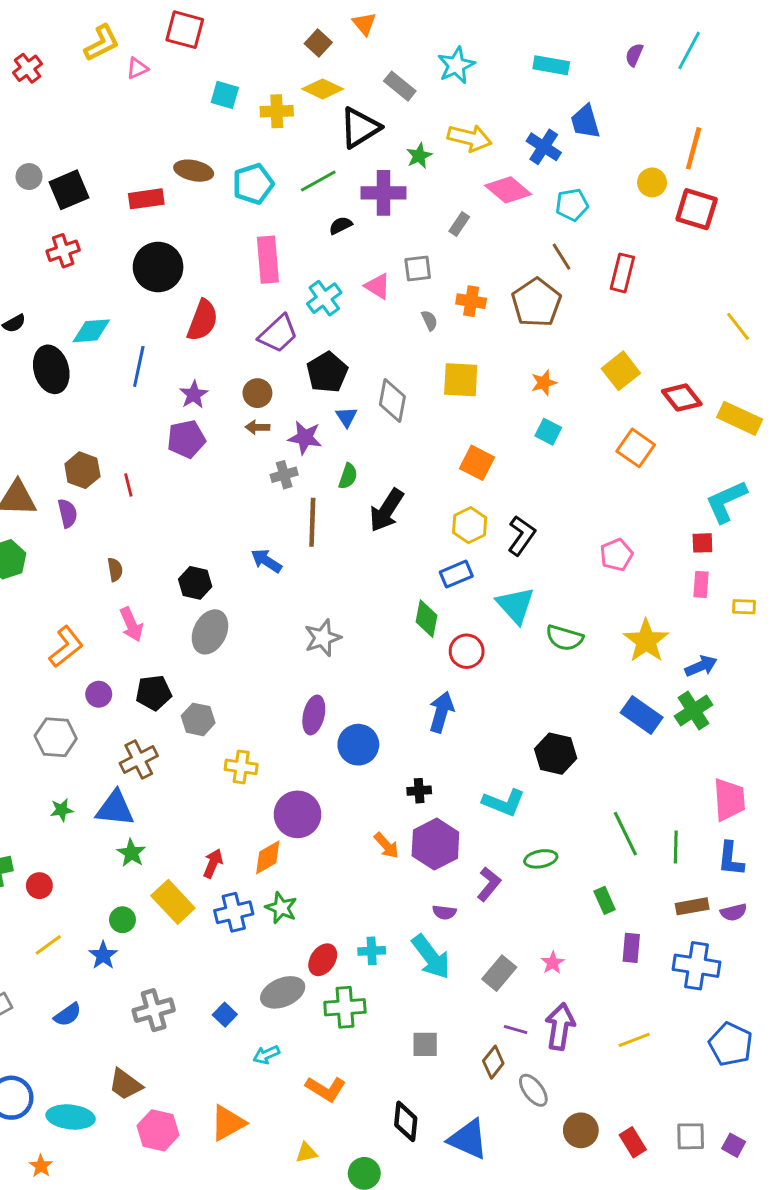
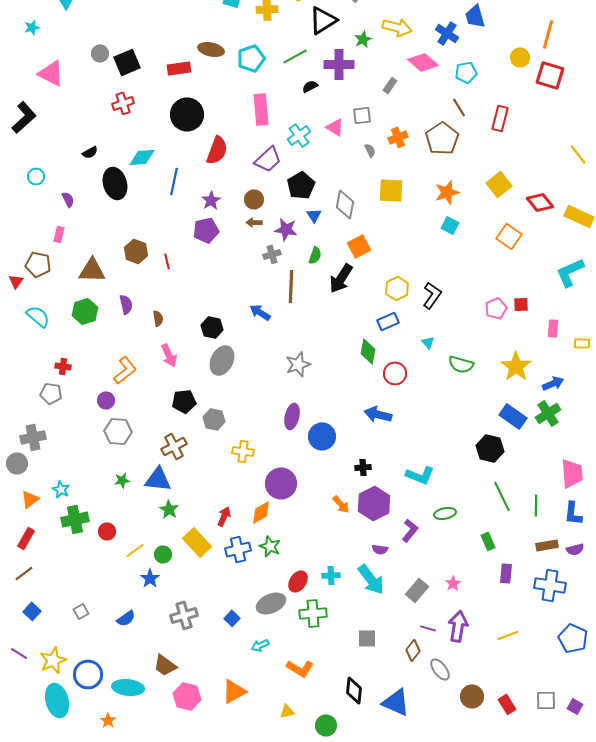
orange cross: (471, 301) -> (398, 137), turned -30
orange star: (544, 383) -> (447, 192), size x1.4
orange square: (477, 463) -> (359, 246), moved, turned 35
purple semicircle: (68, 513) -> (126, 304), moved
red square: (702, 543) -> (521, 304), moved
cyan triangle: (516, 605) -> (428, 342), size x0.5
purple circle: (99, 694) -> (106, 400), moved
blue arrow: (441, 712) -> (378, 414), turned -92
black hexagon: (556, 754) -> (490, 448), moved
yellow line: (48, 945) -> (135, 550), moved

